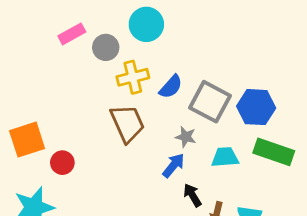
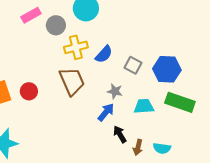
gray square: (210, 102) -> (133, 65), size x0.6
red circle: (62, 163) -> (29, 91), moved

